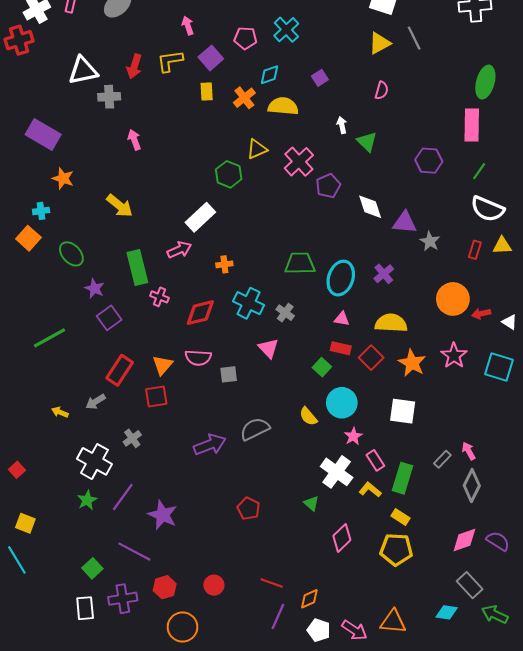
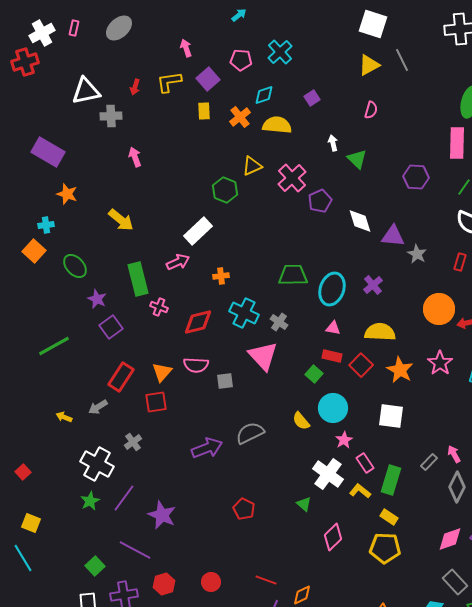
red arrow: (134, 66) -> (135, 87), size x0.7
pink triangle: (268, 348) -> (263, 356), size x1.5

